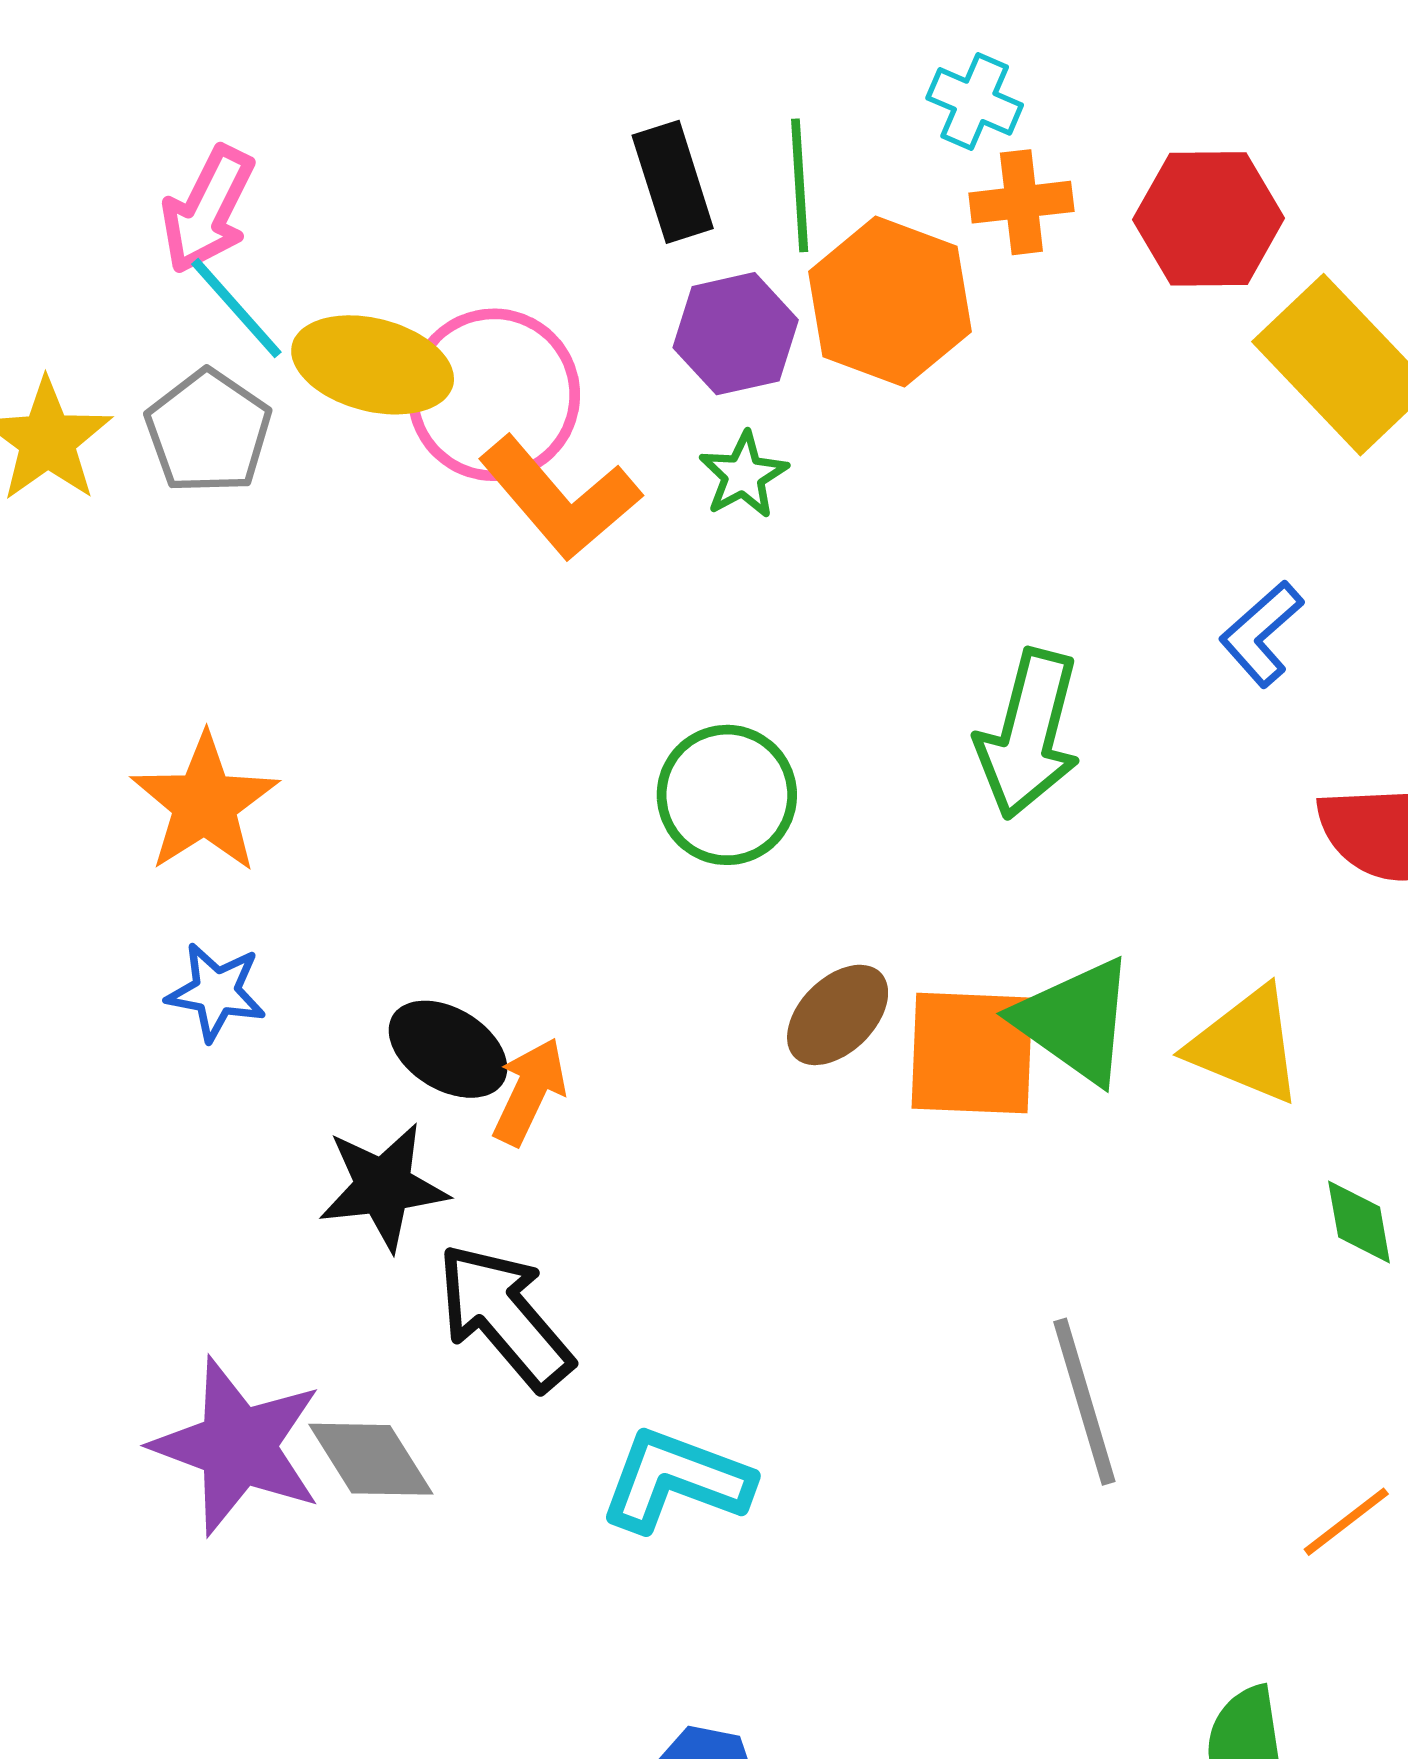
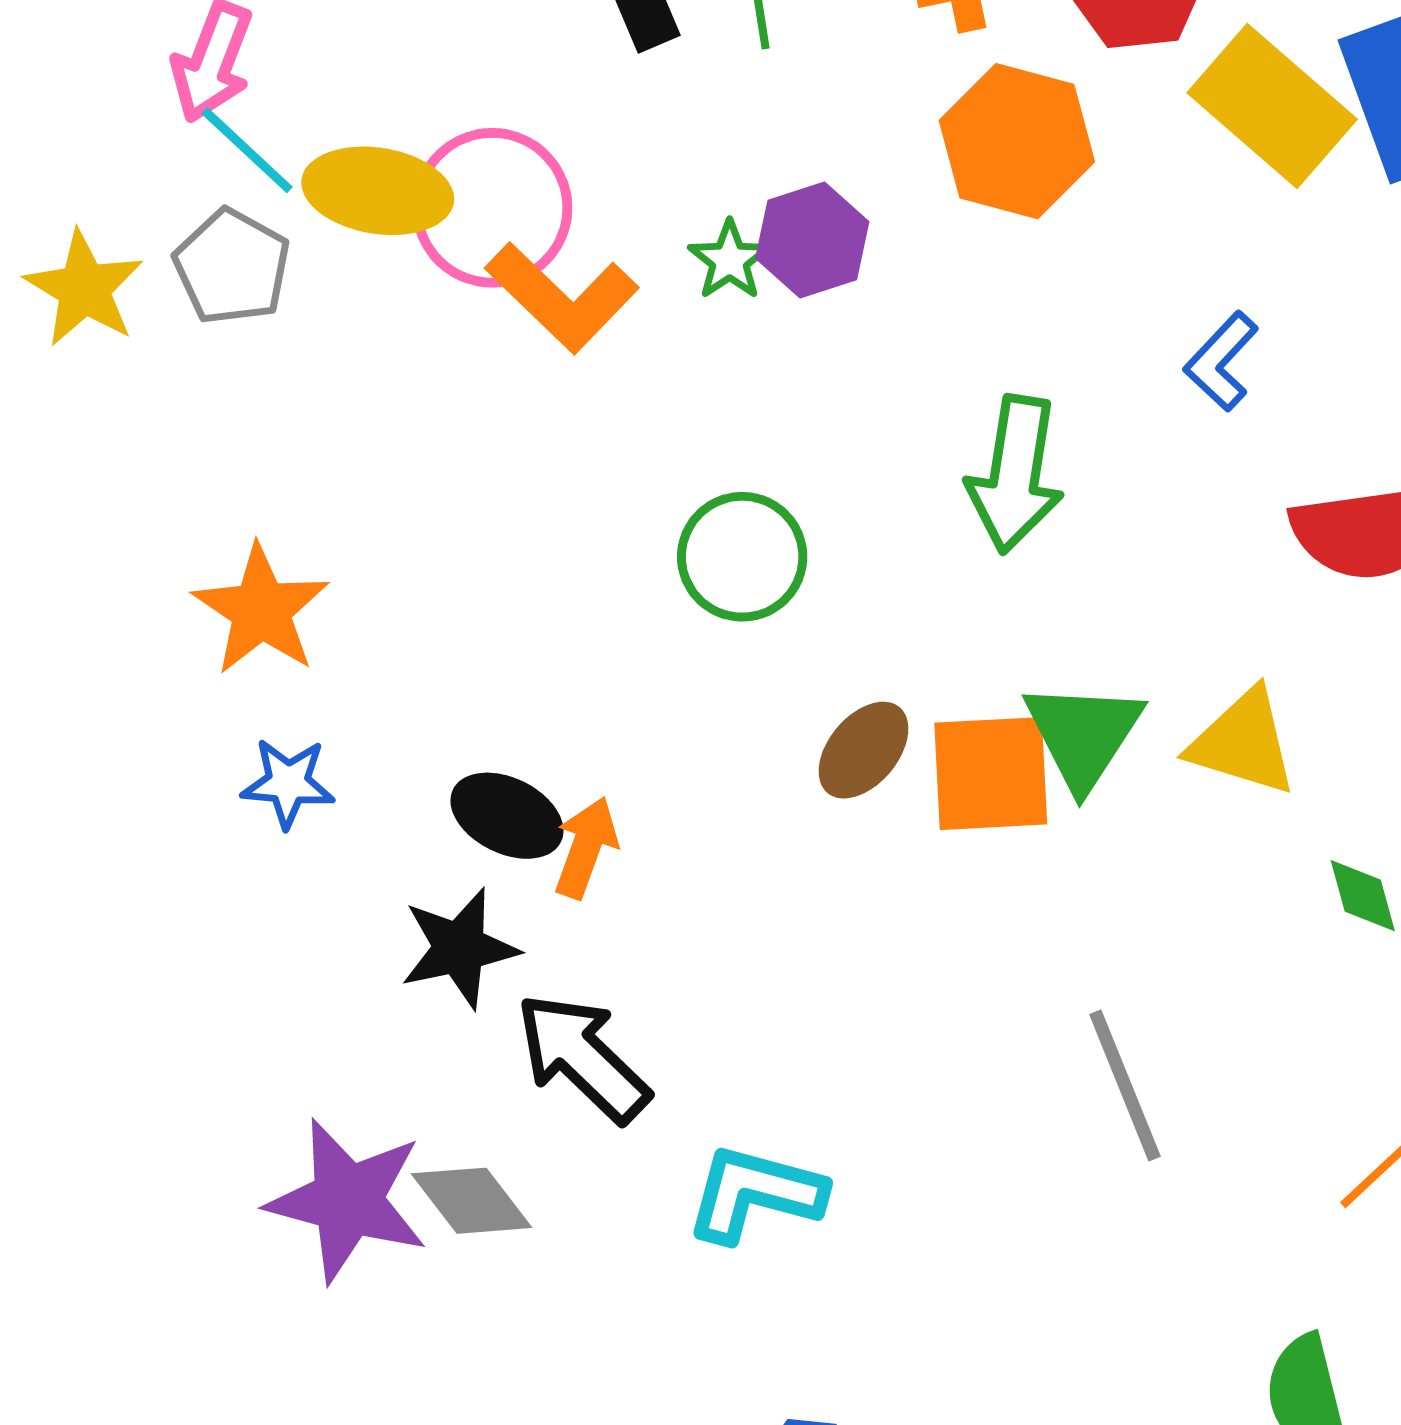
orange hexagon: (890, 302) -> (1017, 141), moved
purple hexagon: (736, 334) -> (812, 240), moved
green triangle: (1075, 1021) -> (1083, 735), turned 33

